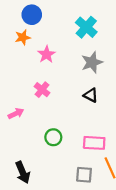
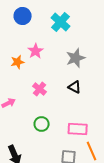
cyan cross: (86, 27) -> (61, 22), moved
orange star: (23, 37) -> (18, 62), moved
pink cross: (42, 90) -> (40, 89), moved

